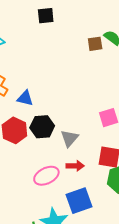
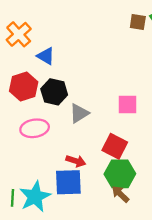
red arrow: (75, 166) -> (76, 161), moved
pink ellipse: (46, 176) -> (35, 128), moved

